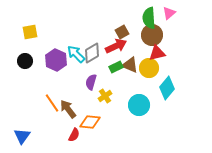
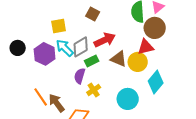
yellow square: (30, 32) -> (59, 26), moved
brown square: (122, 32) -> (93, 14), moved, turned -32
brown circle: (152, 35) -> (155, 28), moved
black circle: (25, 61) -> (18, 48), moved
green rectangle: (116, 67) -> (92, 61), moved

